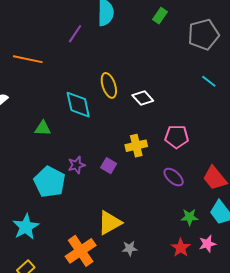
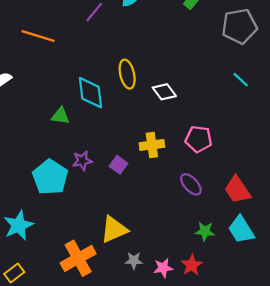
green triangle: (43, 128) -> (60, 116), moved
pink star: (207, 244) -> (163, 268), moved

